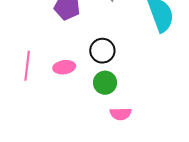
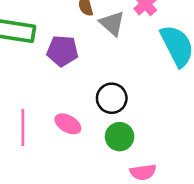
pink ellipse: (64, 67) -> (68, 124), turned 45

